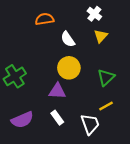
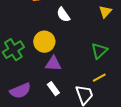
yellow triangle: (101, 36) -> (105, 12), moved
yellow circle: (69, 68) -> (44, 42), moved

